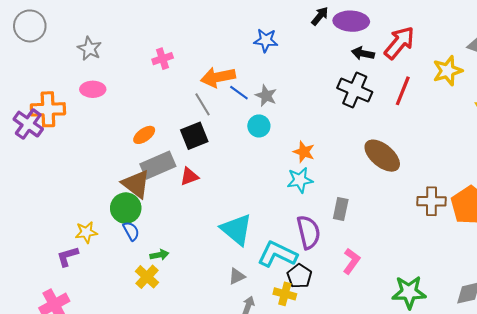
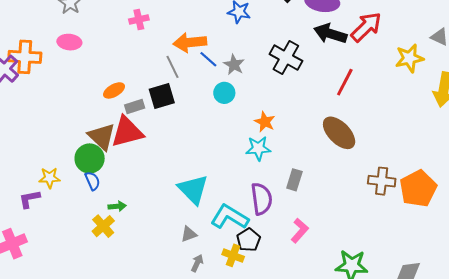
black arrow: (363, 53) -> (330, 34), size x1.5
black cross: (355, 90) -> (286, 58), moved
red line: (403, 91) -> (345, 82), moved
gray rectangle: (158, 165) -> (135, 106), moved, size x0.6
red triangle: (189, 176) -> (127, 132), moved, size x1.8

